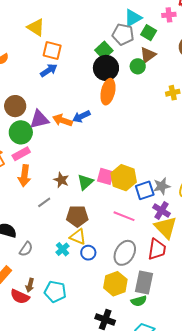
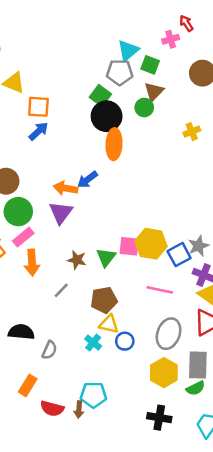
purple triangle: (39, 119) -> (61, 213), moved, turned -30
brown arrow: (30, 285) -> (79, 410), moved

